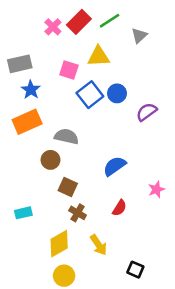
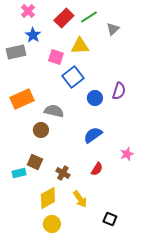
pink cross: (53, 27) -> (28, 11), moved
blue star: (31, 90) -> (33, 35), moved
blue circle: (117, 93) -> (95, 98), moved
purple semicircle: (147, 112) -> (119, 91), turned 144
brown square: (68, 187) -> (35, 162), moved

